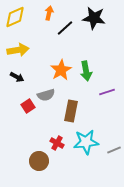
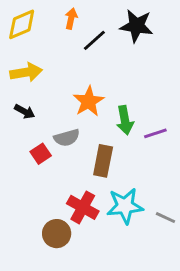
green arrow: (86, 71) -> (125, 120), moved
red cross: (57, 143) -> (83, 207), size x1.5
gray line: (114, 150) -> (166, 218), turned 48

